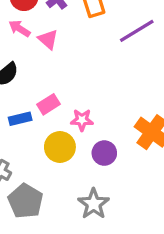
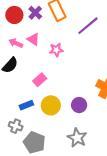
pink arrow: (19, 28) -> (16, 43), moved
blue rectangle: (20, 119) -> (26, 105), moved
pink star: (82, 120) -> (56, 50), moved

